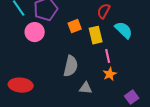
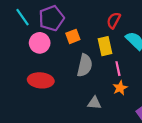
orange square: (75, 26) -> (73, 36), moved
gray semicircle: (71, 66) -> (85, 65), moved
red ellipse: (21, 85) -> (41, 80), moved

